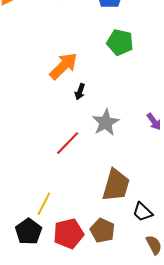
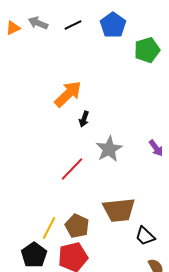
green pentagon: (120, 42) -> (147, 50), moved, turned -30
brown trapezoid: (116, 185) -> (119, 210), turned 68
brown pentagon: (103, 230) -> (77, 226), moved

